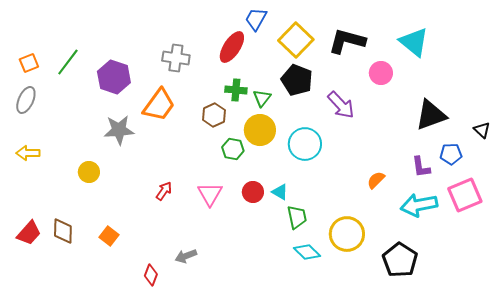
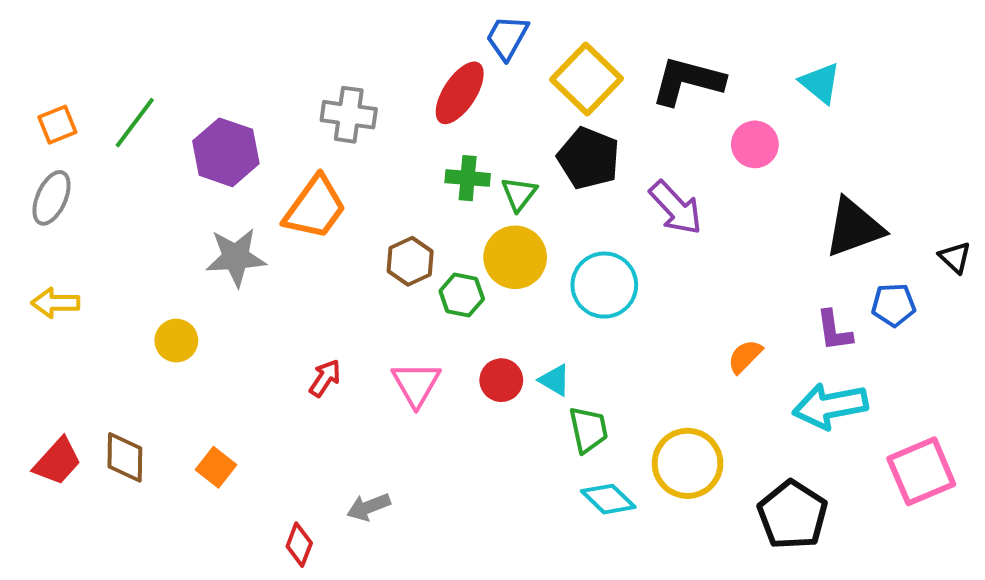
cyan triangle: (414, 42) -> (820, 83), size x0.7
brown hexagon: (214, 115) -> (410, 261), moved
pink square: (465, 195) -> (921, 471), moved

